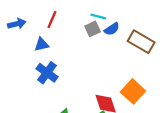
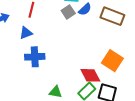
blue cross: (47, 73) -> (35, 57), turned -30

